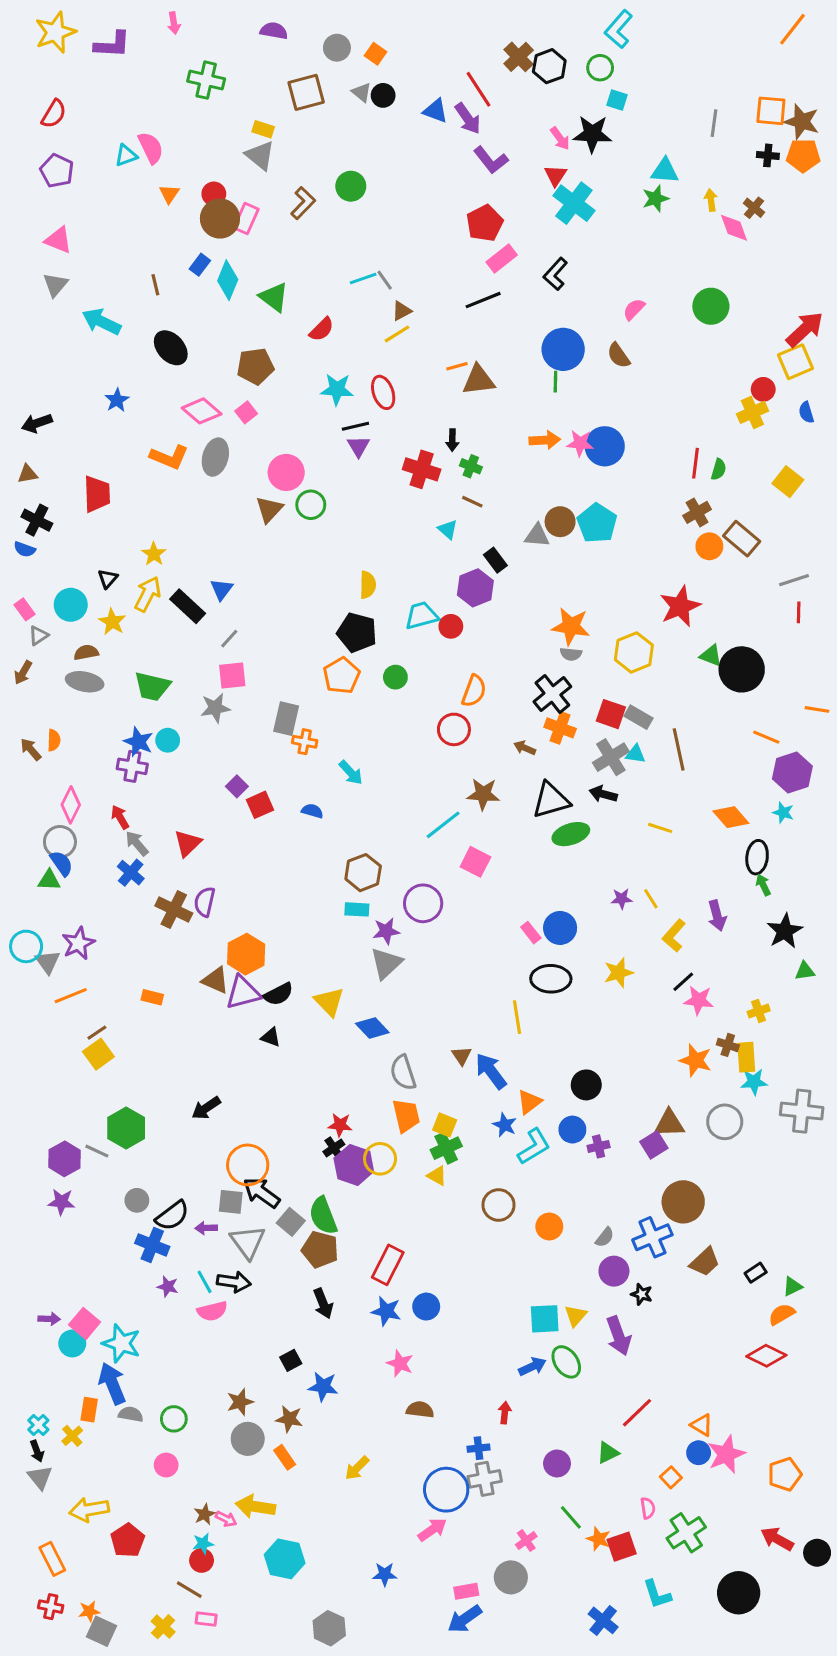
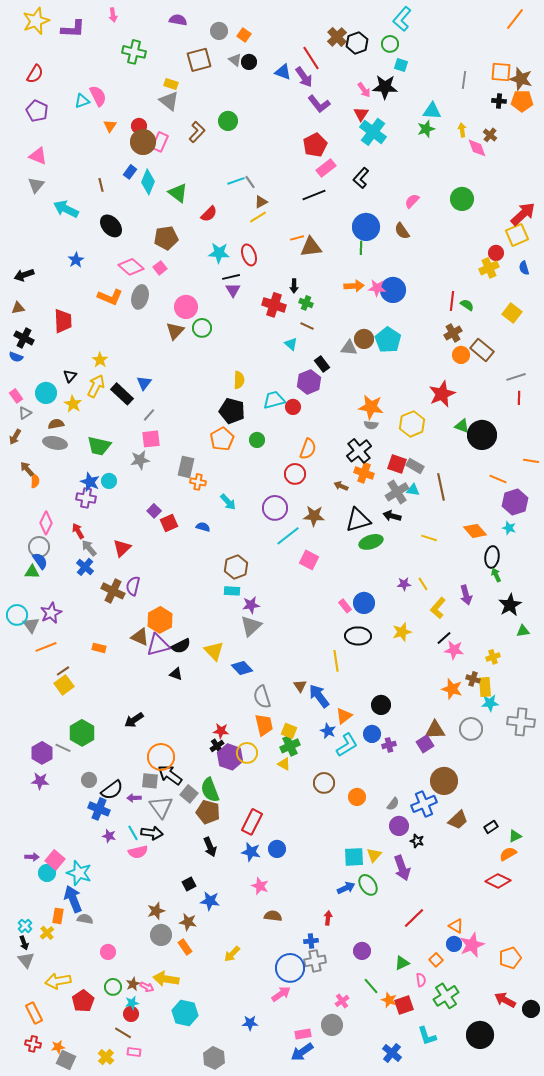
green semicircle: (719, 469) -> (467, 305), turned -72
brown arrow: (31, 749) -> (27, 469), moved
purple circle: (423, 903) -> (275, 508), moved
green circle: (174, 1419) -> (113, 987), moved
green triangle: (608, 1453) -> (402, 963), moved

